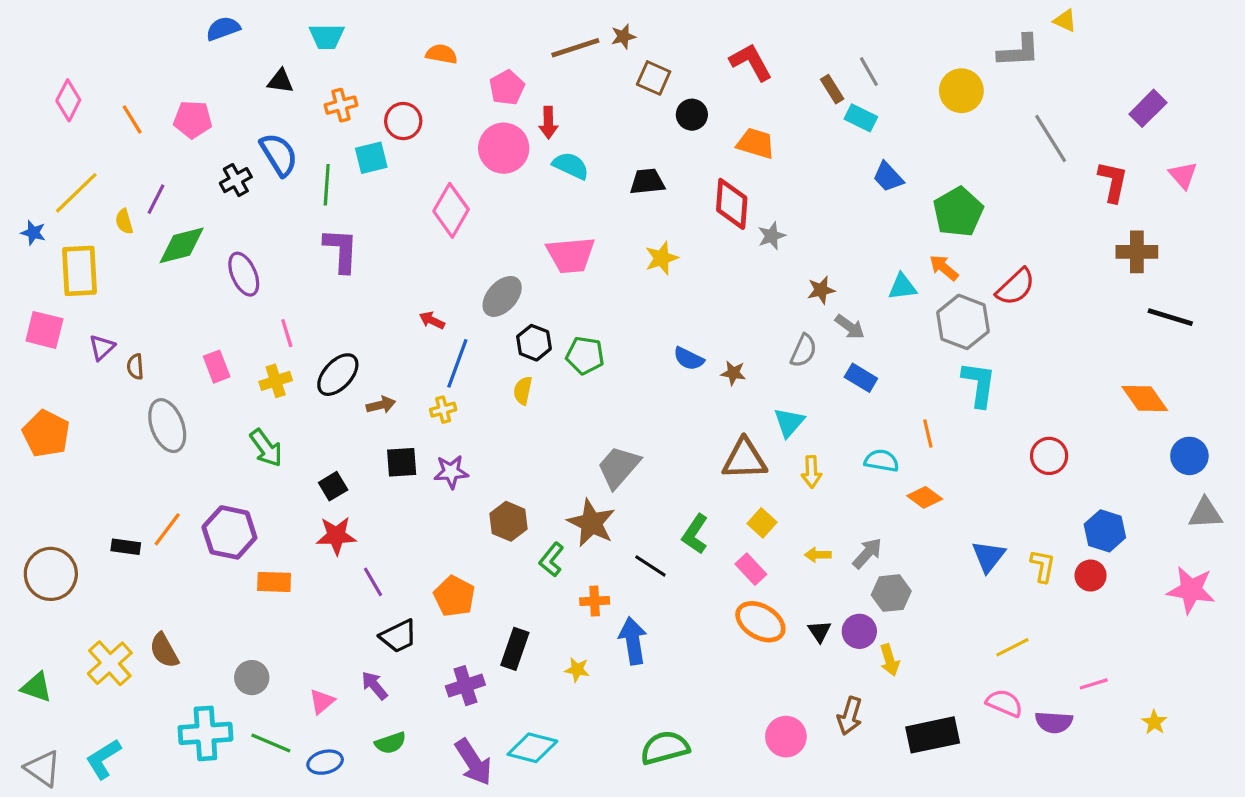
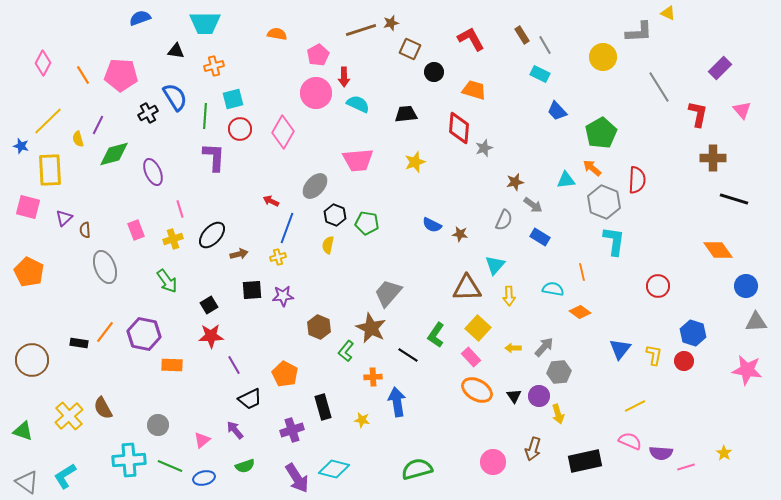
cyan trapezoid: (327, 37) -> (205, 23), size x1.4
brown rectangle: (832, 89) -> (522, 35), moved
pink pentagon: (193, 119) -> (121, 75), size x1.4
red circle: (403, 121) -> (240, 129), moved
red semicircle: (1016, 287) -> (637, 180), turned -44
yellow square: (762, 523) -> (478, 328), size x1.4
black rectangle: (515, 649) -> (323, 407), turned -35
pink line: (1094, 684) -> (686, 467), moved

